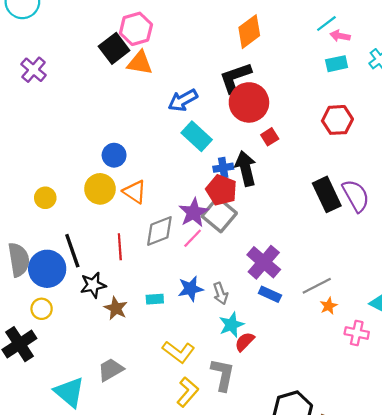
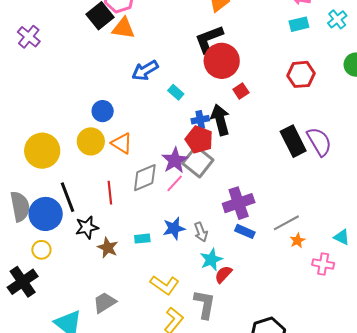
blue arrow: (183, 100) -> (145, 70), moved
cyan rectangle: (197, 136) -> (176, 92), size x0.6
yellow circle: (45, 198) -> (42, 151), size x1.8
purple cross: (264, 262) -> (239, 203), turned 32

